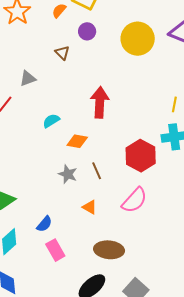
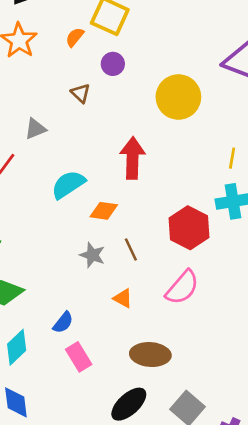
yellow circle: (138, 39) -> (178, 97), moved
cyan semicircle: (51, 121) -> (68, 184), size x1.5

